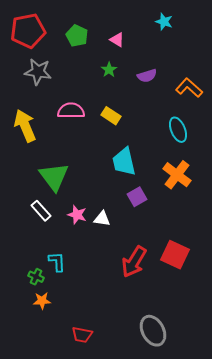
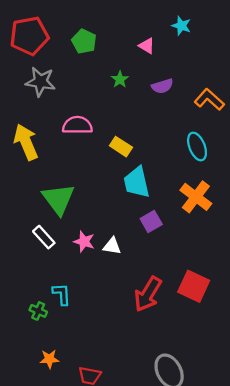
pink triangle: (117, 40) -> (147, 46), moved
yellow rectangle: (111, 116) -> (121, 147), moved
orange star: (42, 301) -> (49, 359), moved

